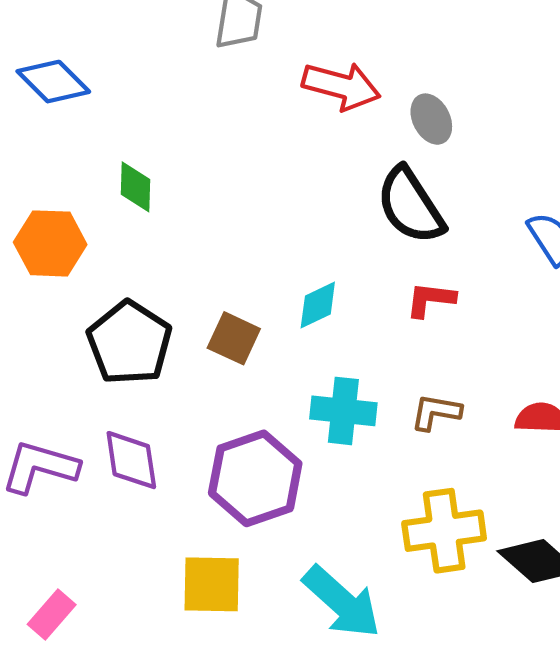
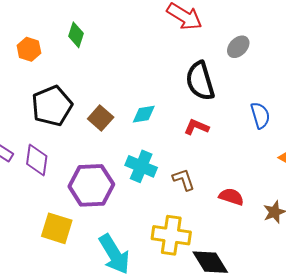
gray ellipse: (431, 119) -> (238, 47), moved, turned 55
orange hexagon: (50, 243) -> (29, 49), size x0.7
brown L-shape: (436, 412) -> (184, 180), turned 45

